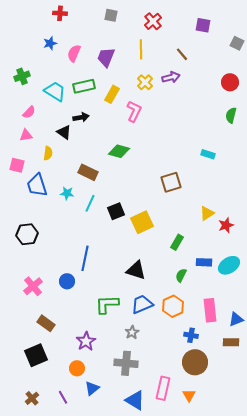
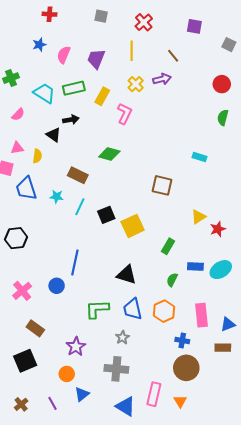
pink triangle: (26, 135) -> (17, 148), moved
brown square: (171, 182) -> (162, 185), turned 30
blue trapezoid: (142, 304) -> (133, 309), turned -80

